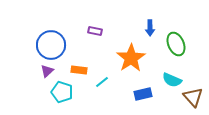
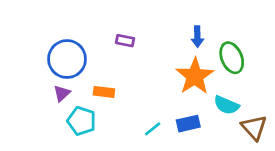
orange star: (131, 58) -> (195, 76), moved
cyan line: (102, 82) -> (153, 129), moved

